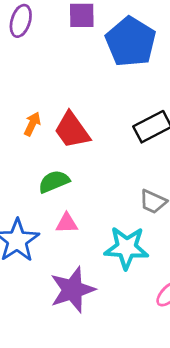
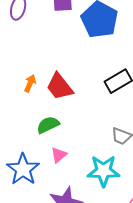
pink triangle: (67, 223) -> (59, 155), turned -36

